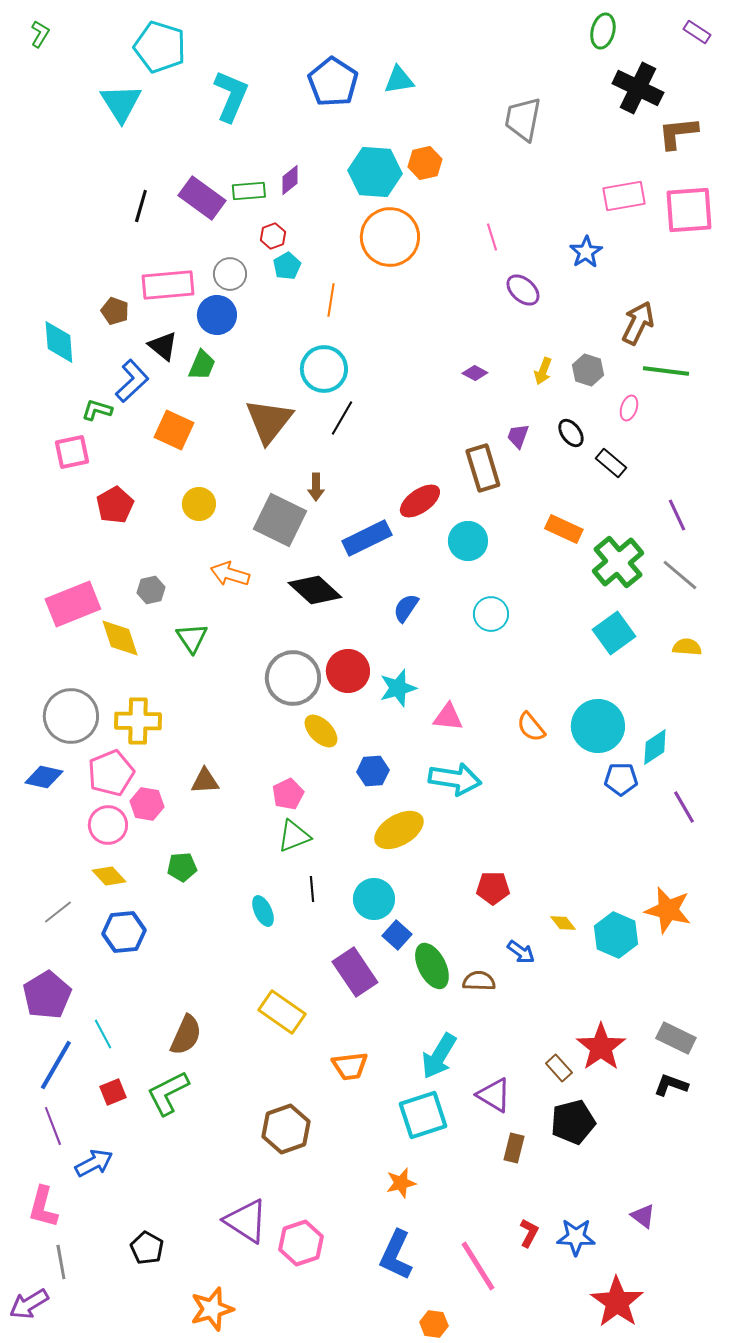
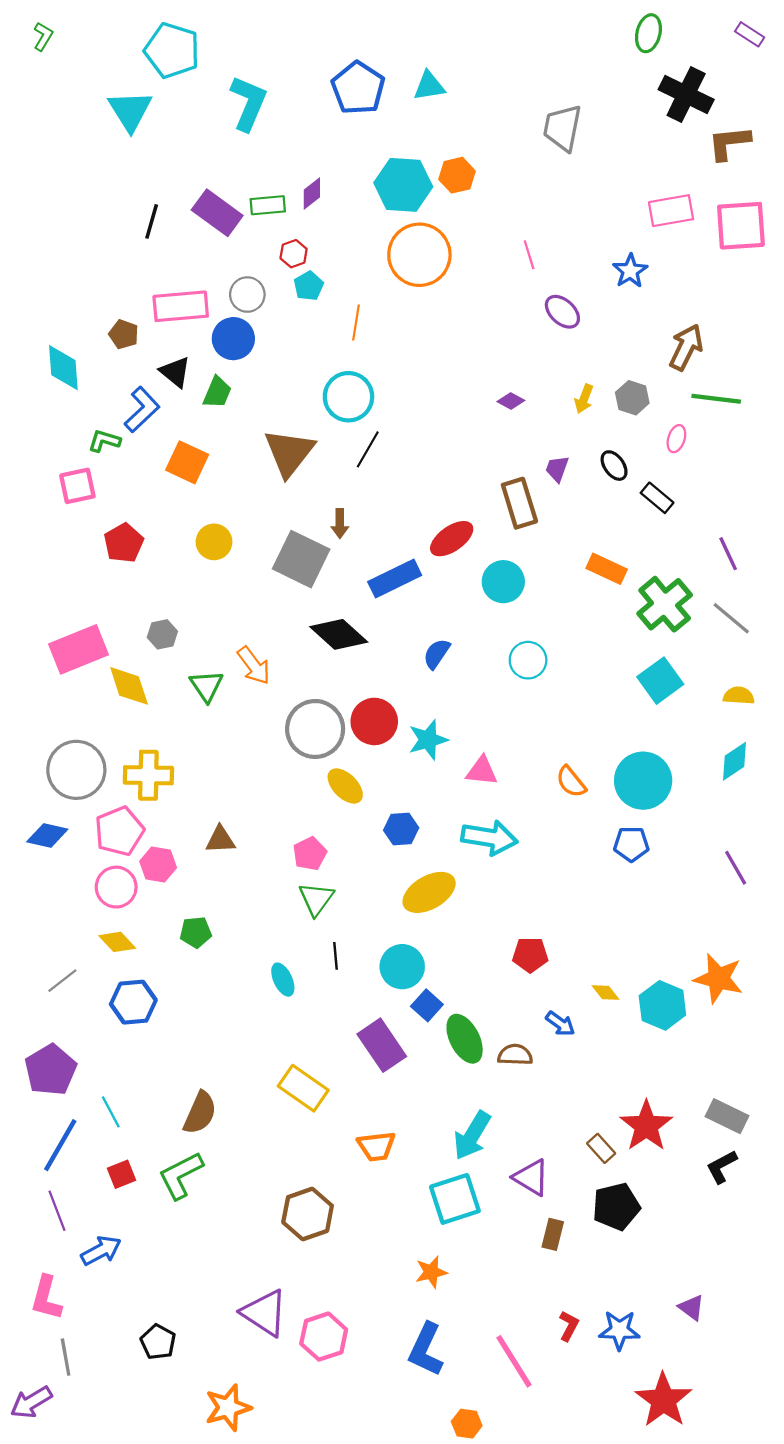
orange arrow: (230, 574) -> (254, 666), moved, turned -144
cyan diamond: (655, 747) -> (734, 761), moved
blue pentagon: (621, 779) -> (631, 844), moved
green triangle: (294, 836) -> (316, 899), turned -33
black L-shape: (671, 1085) -> (722, 1167), turned -48

